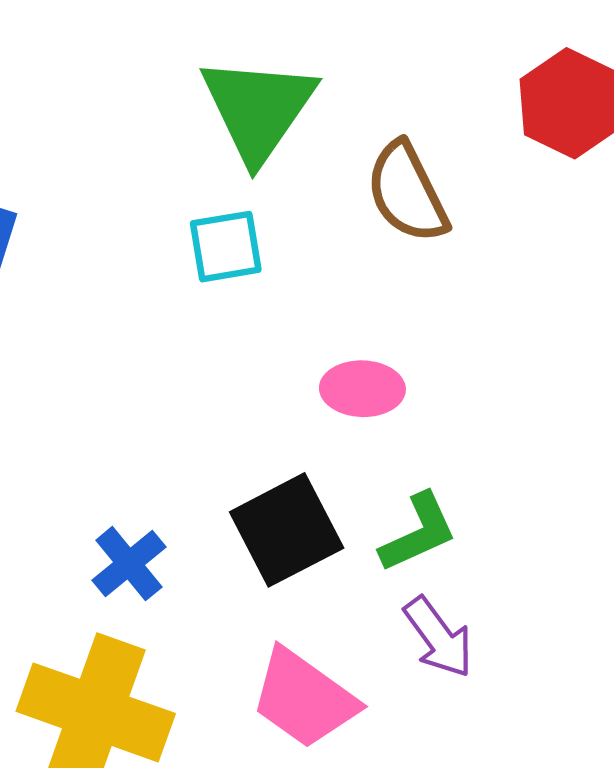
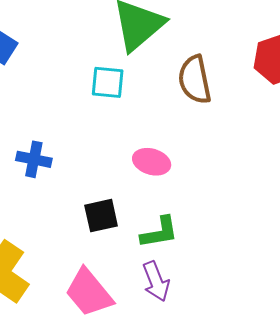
black square: (287, 530) -> (101, 216), size x0.7
blue cross: (129, 564) -> (34, 159), moved, turned 36

